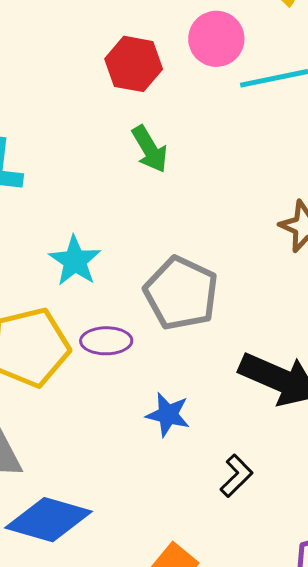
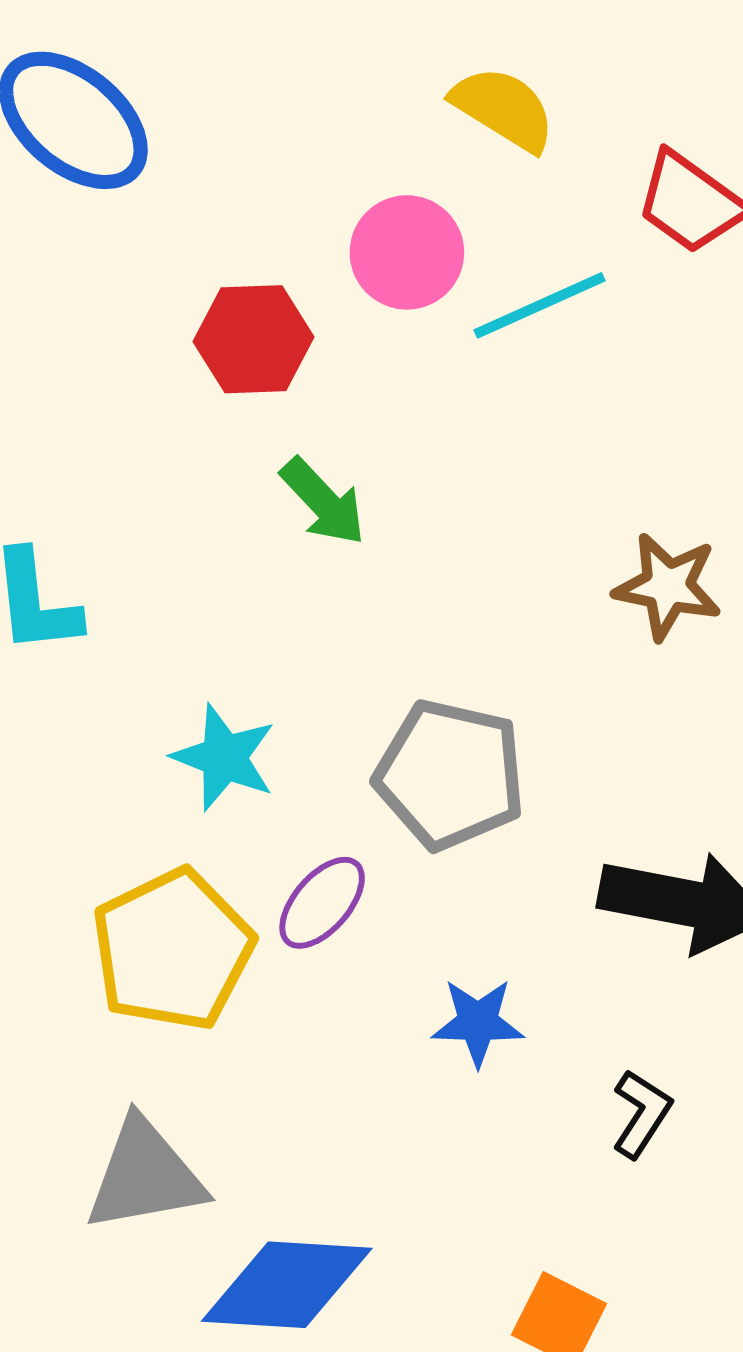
purple ellipse: (106, 341) -> (322, 903), turned -36

